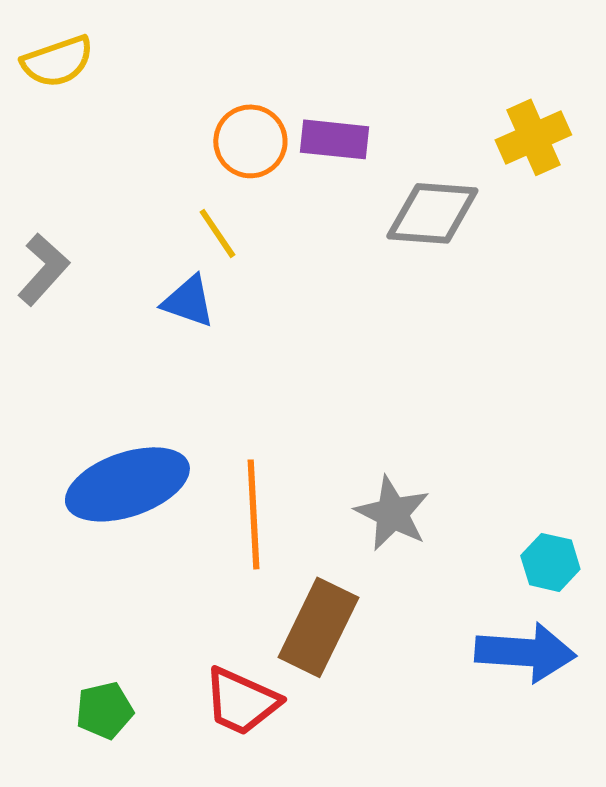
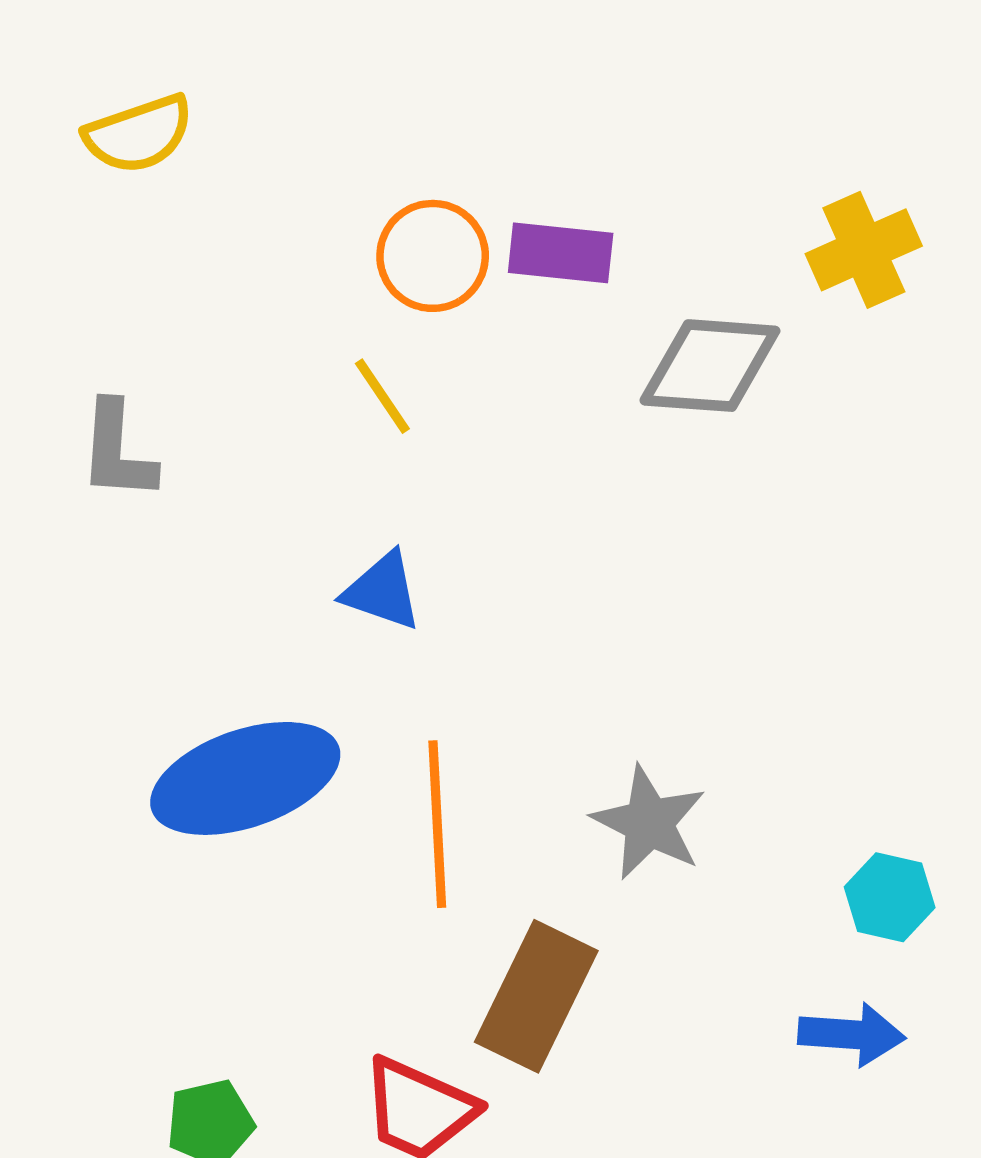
gray L-shape: (43, 269) -> (117, 451), turned 142
blue triangle: (188, 301) -> (382, 591), moved
blue arrow: (525, 652) -> (852, 1034), size x0.7

